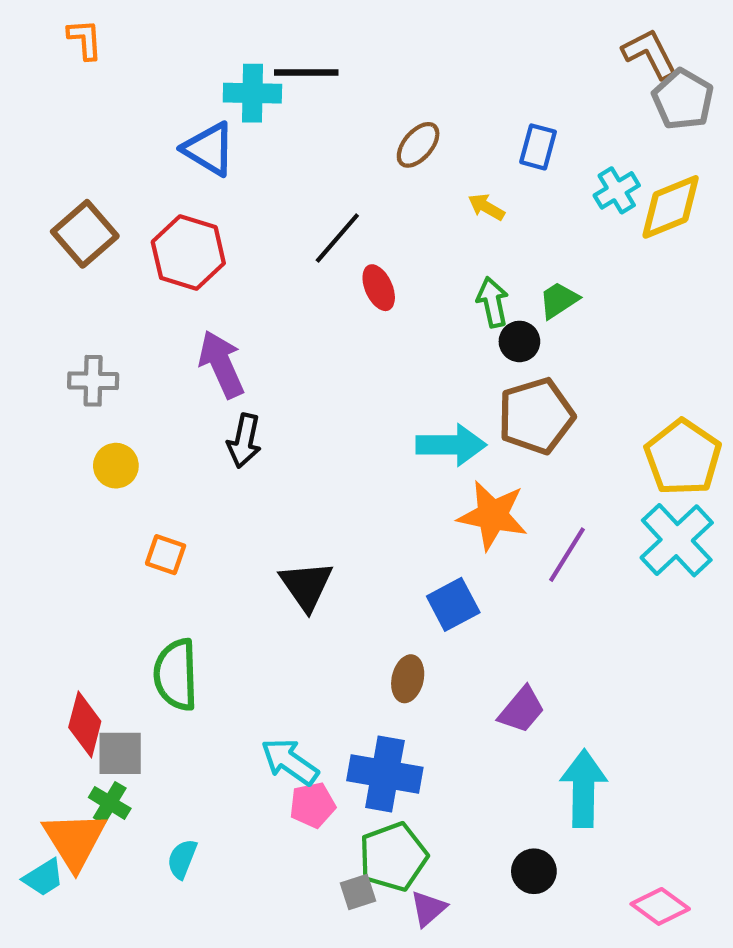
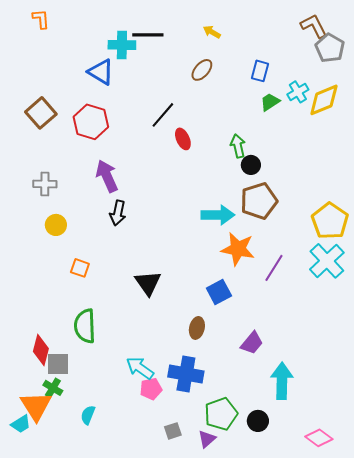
yellow arrow: (486, 207) -> (212, 32), moved
green trapezoid: (559, 300) -> (270, 102), moved
green pentagon: (393, 857) -> (221, 414), moved

